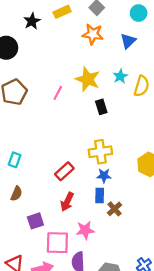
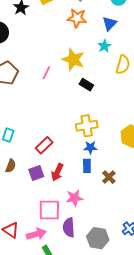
cyan star: (120, 76) -> (104, 46), moved
black rectangle: (101, 107) -> (86, 85), turned -40
red rectangle: (64, 171) -> (44, 145), moved
brown cross: (115, 209) -> (109, 177), moved
purple square: (35, 221) -> (36, 173), moved

